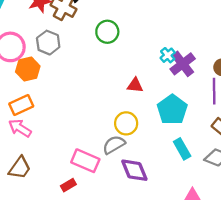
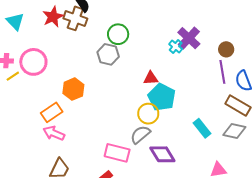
gray hexagon: (48, 43) -> (108, 54), moved
purple cross: (183, 64) -> (189, 38), moved
orange hexagon: (28, 69) -> (73, 89), moved
cyan pentagon: (172, 110) -> (162, 97), moved

